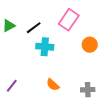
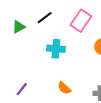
black line: (34, 28) -> (45, 18), moved

